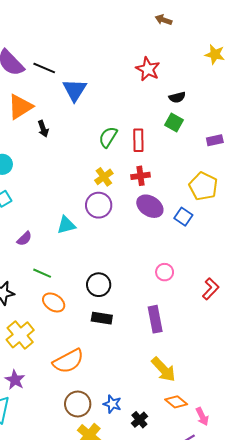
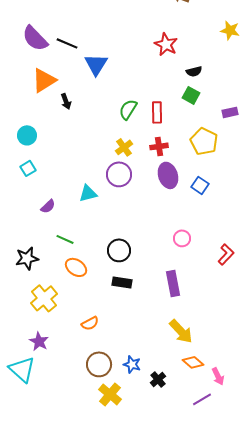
yellow pentagon: (203, 186) -> (204, 141), moved
purple ellipse: (150, 206) -> (168, 175), turned 40
orange semicircle: (68, 361) -> (90, 323), size x0.6

